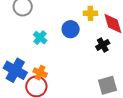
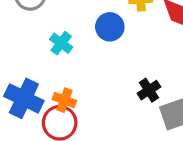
black cross: (103, 45) -> (149, 90), moved

